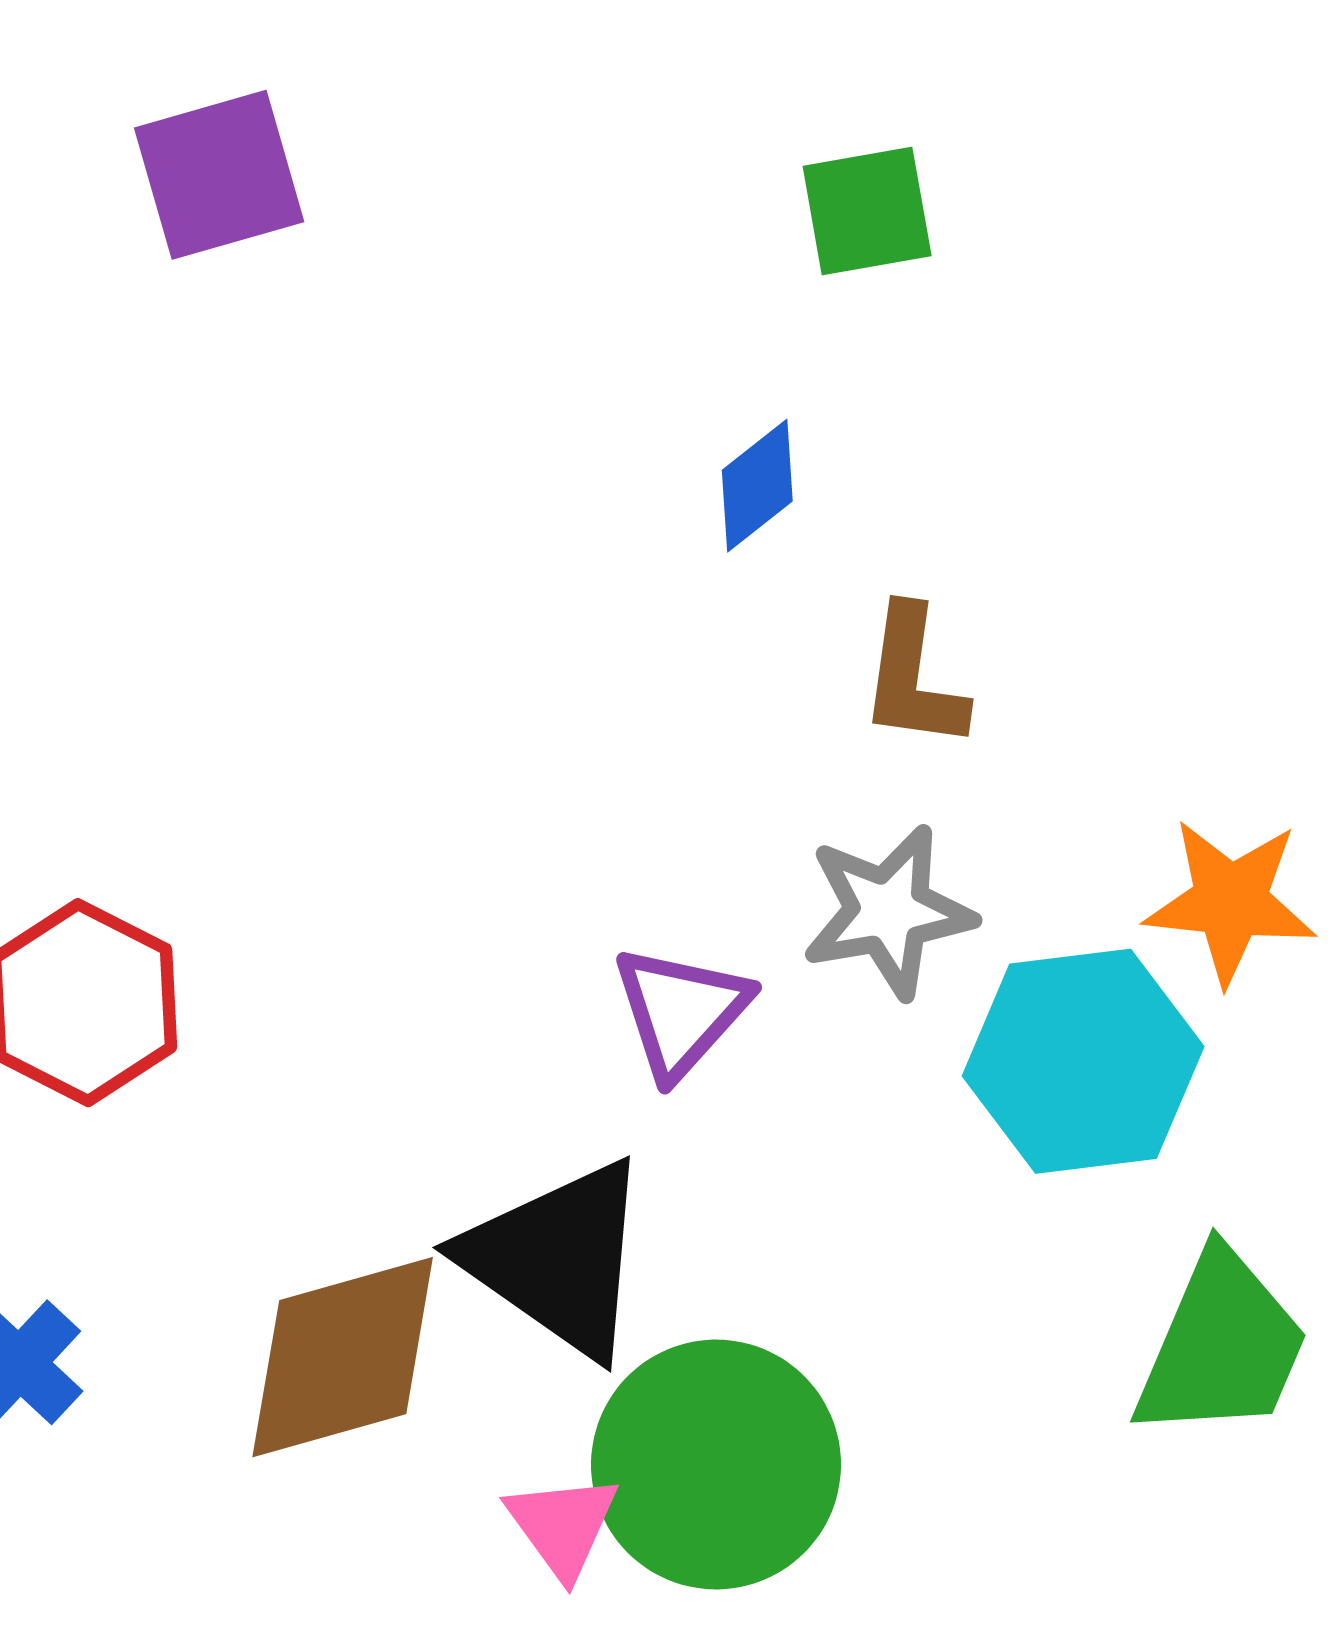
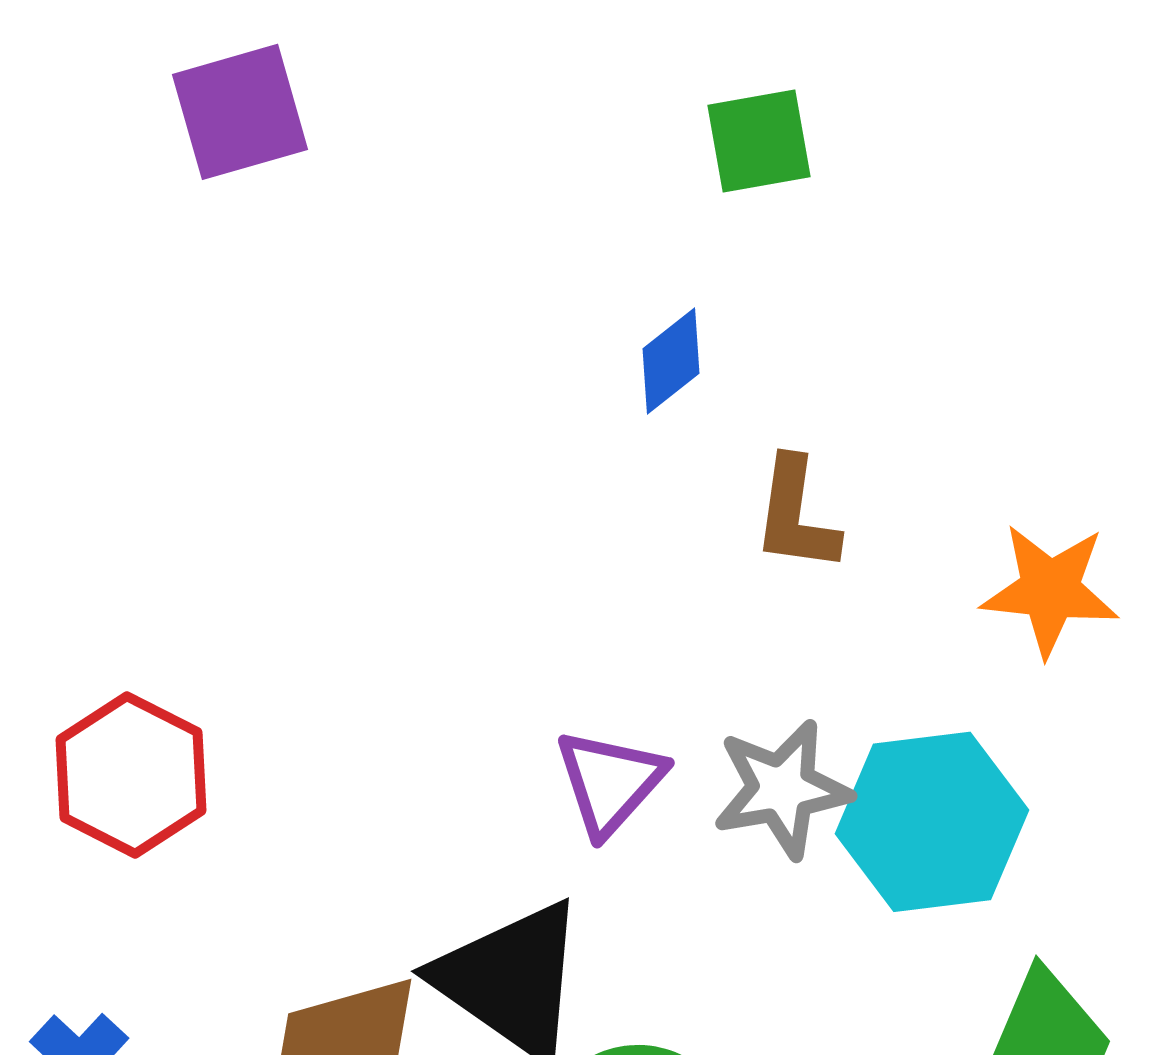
orange star: (1230, 901) -> (1050, 590), moved
gray star: (888, 911) -> (782, 789), moved

